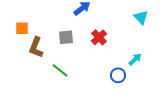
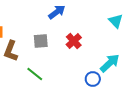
cyan arrow: (135, 59) -> (110, 63), size x1.5

